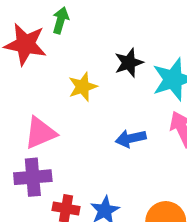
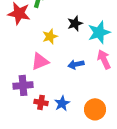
pink triangle: (40, 133) -> (40, 61), moved

